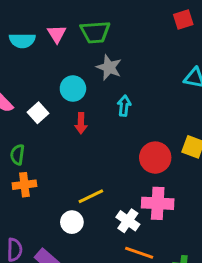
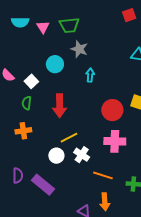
cyan semicircle: (22, 40) -> (20, 22), moved
red arrow: (81, 123) -> (60, 106), moved, size x1.6
green semicircle: (17, 155) -> (27, 103), moved
white cross: (128, 221) -> (82, 155), moved

